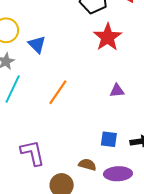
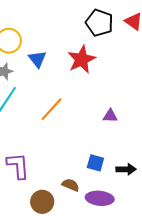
red star: (108, 37) -> (82, 59), moved

